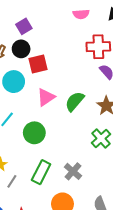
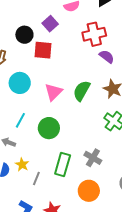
purple square: (24, 26) -> (50, 24), moved
black circle: (21, 49) -> (24, 35), moved
red square: (38, 64) -> (43, 50), moved, turned 30

